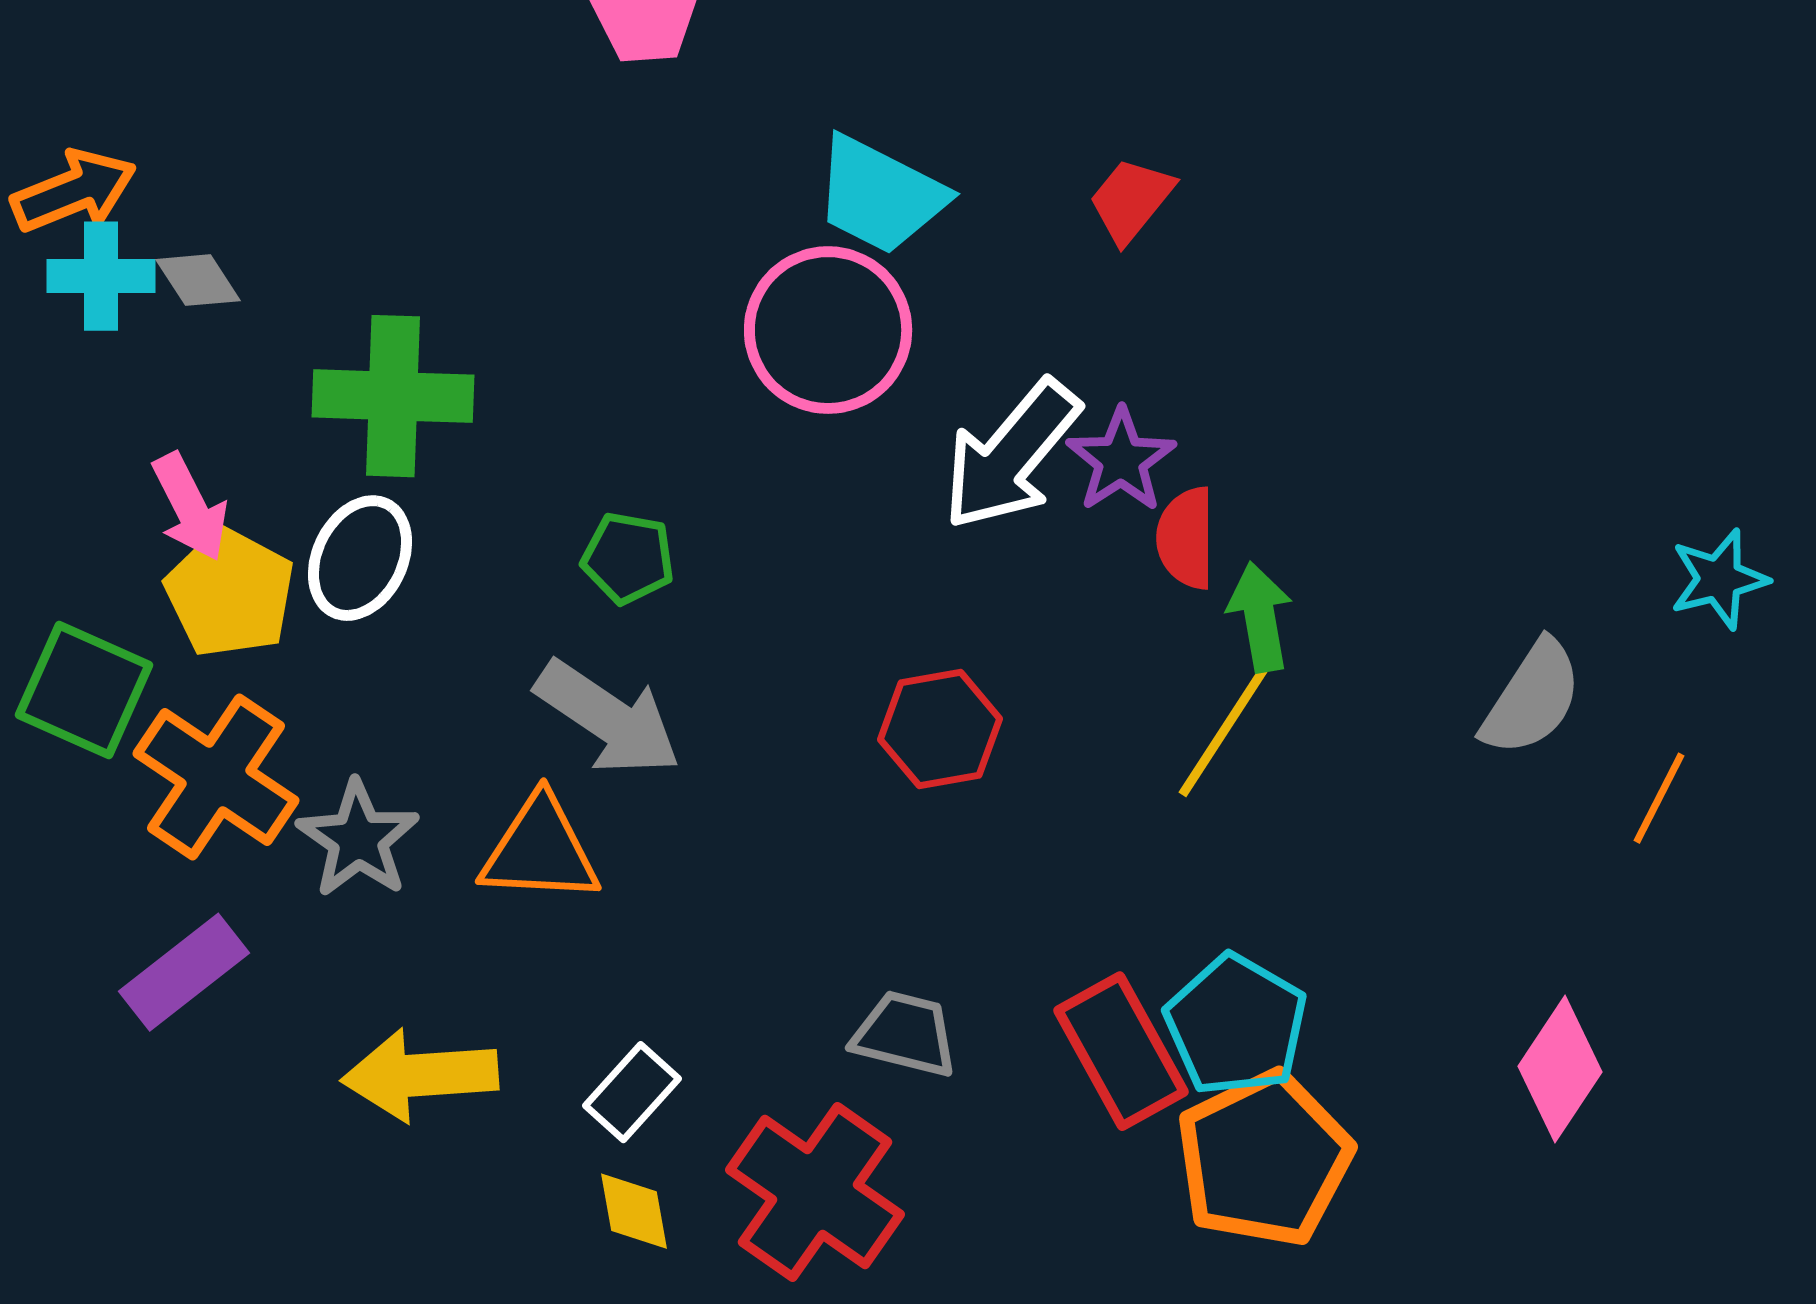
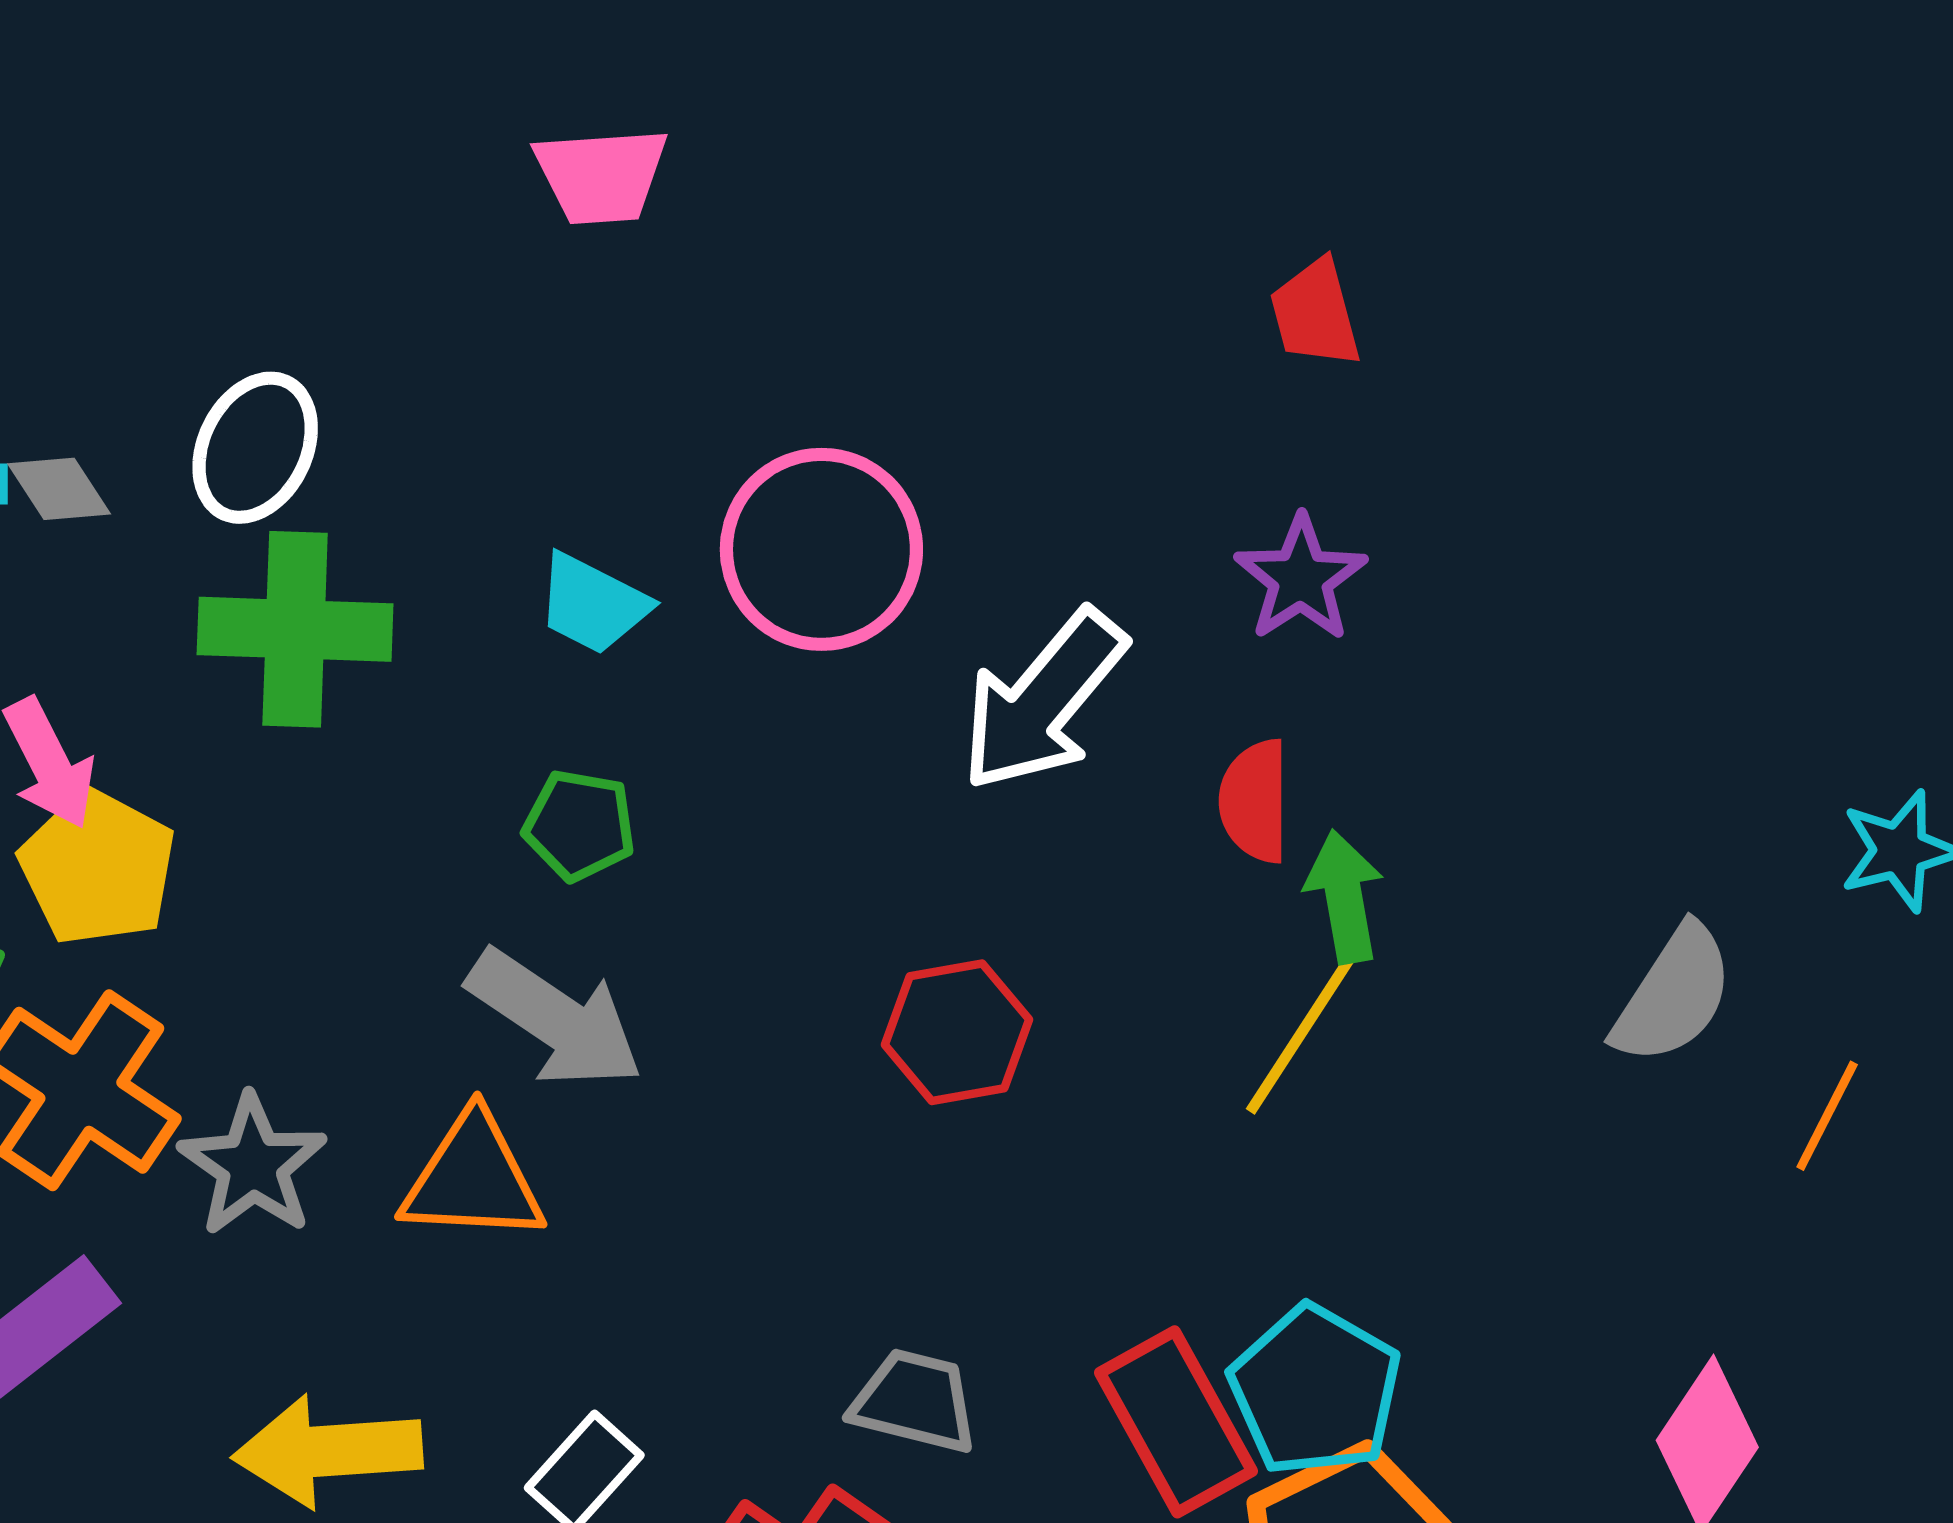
cyan trapezoid: (880, 195) -> (593, 604), moved, size x0.7
red trapezoid: (1131, 200) -> (1315, 313), moved, turned -54
purple star: (1121, 460) -> (1301, 578), moved
white ellipse: (360, 558) -> (255, 448), moved

